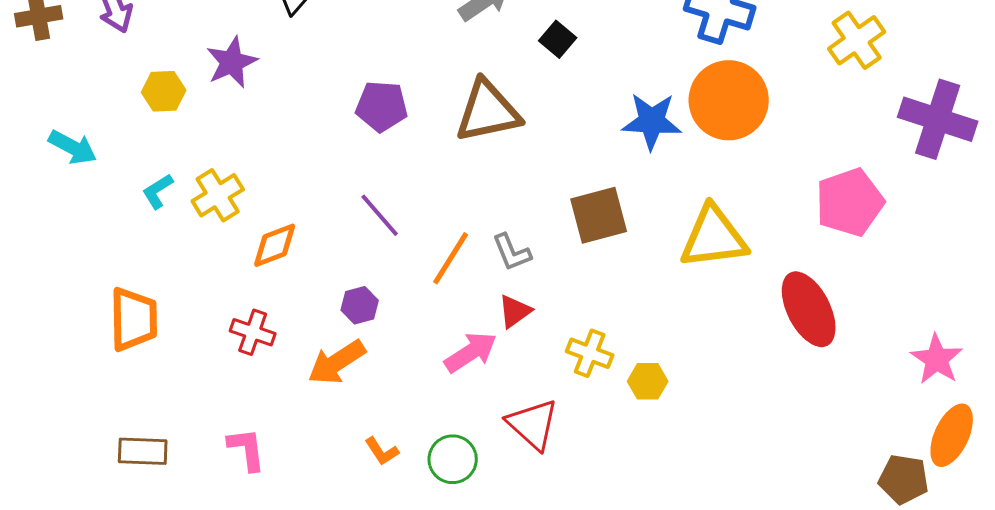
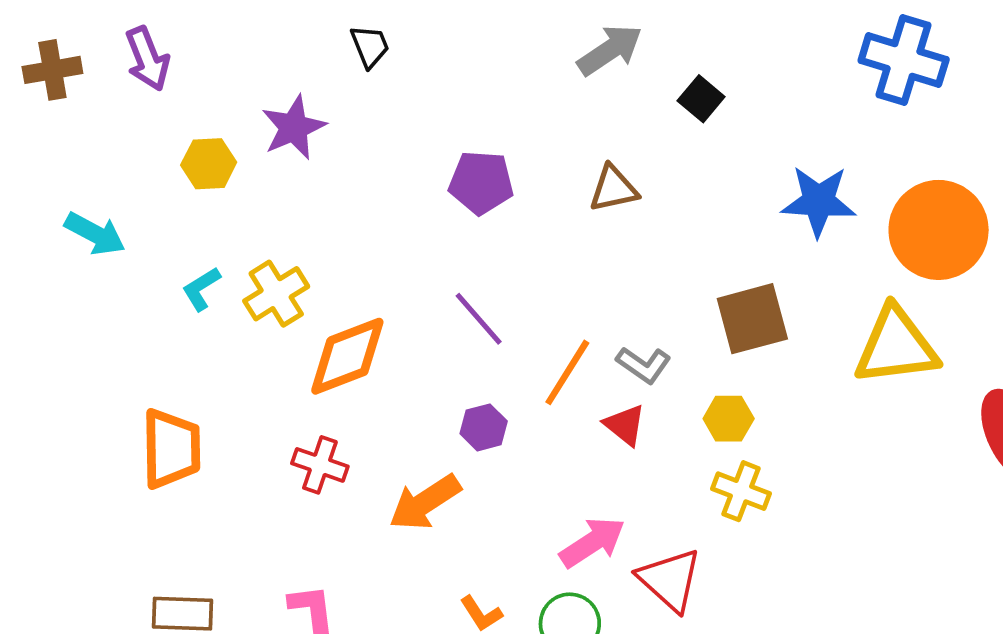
orange circle: (729, 100) -> (939, 230), moved
brown triangle: (488, 111) -> (614, 189), size x0.6
orange diamond: (275, 245) -> (347, 356), size x1.4
gray L-shape: (512, 252) -> (644, 365), turned -33
purple hexagon: (360, 305) -> (484, 427), moved
red triangle: (515, 311) -> (625, 425), moved, turned -45
pink arrow: (471, 352) -> (592, 542), moved
yellow hexagon: (648, 381) -> (729, 419), moved

